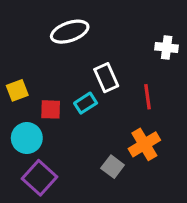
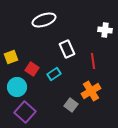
cyan rectangle: (86, 103) -> (54, 74), moved
red square: (51, 109) -> (32, 69), turned 32

